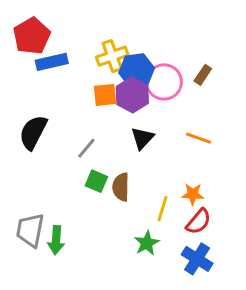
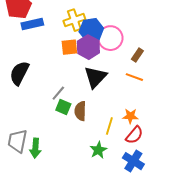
brown rectangle: (203, 75) -> (137, 55), moved
black triangle: (142, 138) -> (95, 77), size x1.4
gray line: (86, 148) -> (58, 93), moved

